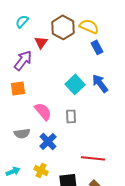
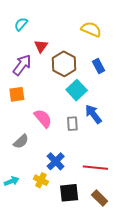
brown hexagon: (63, 27) -> (64, 64), moved
blue rectangle: (97, 47) -> (99, 66), moved
blue arrow: (100, 83) -> (93, 114), moved
gray semicircle: (22, 133) -> (21, 141), turned -35
blue cross: (48, 141) -> (56, 161), moved

